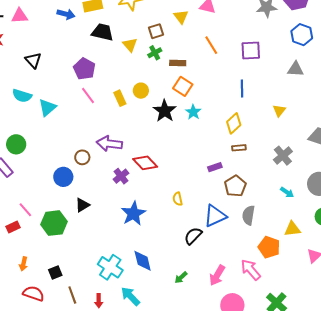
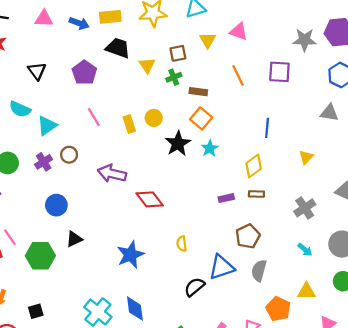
pink triangle: (20, 16) -> (44, 19), moved
purple square: (251, 50) -> (279, 72), moved
purple pentagon: (84, 69) -> (84, 73), moved
brown circle: (82, 157) -> (69, 155), moved
purple rectangle: (215, 167) -> (226, 198), moved
purple cross: (121, 176) -> (44, 162), moved

